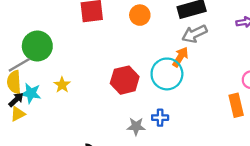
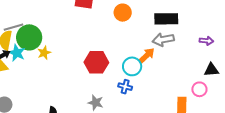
green circle: (37, 46) -> (29, 37), moved
cyan circle: (167, 74) -> (132, 66), size x0.7
blue cross: (160, 118) -> (125, 87), moved

